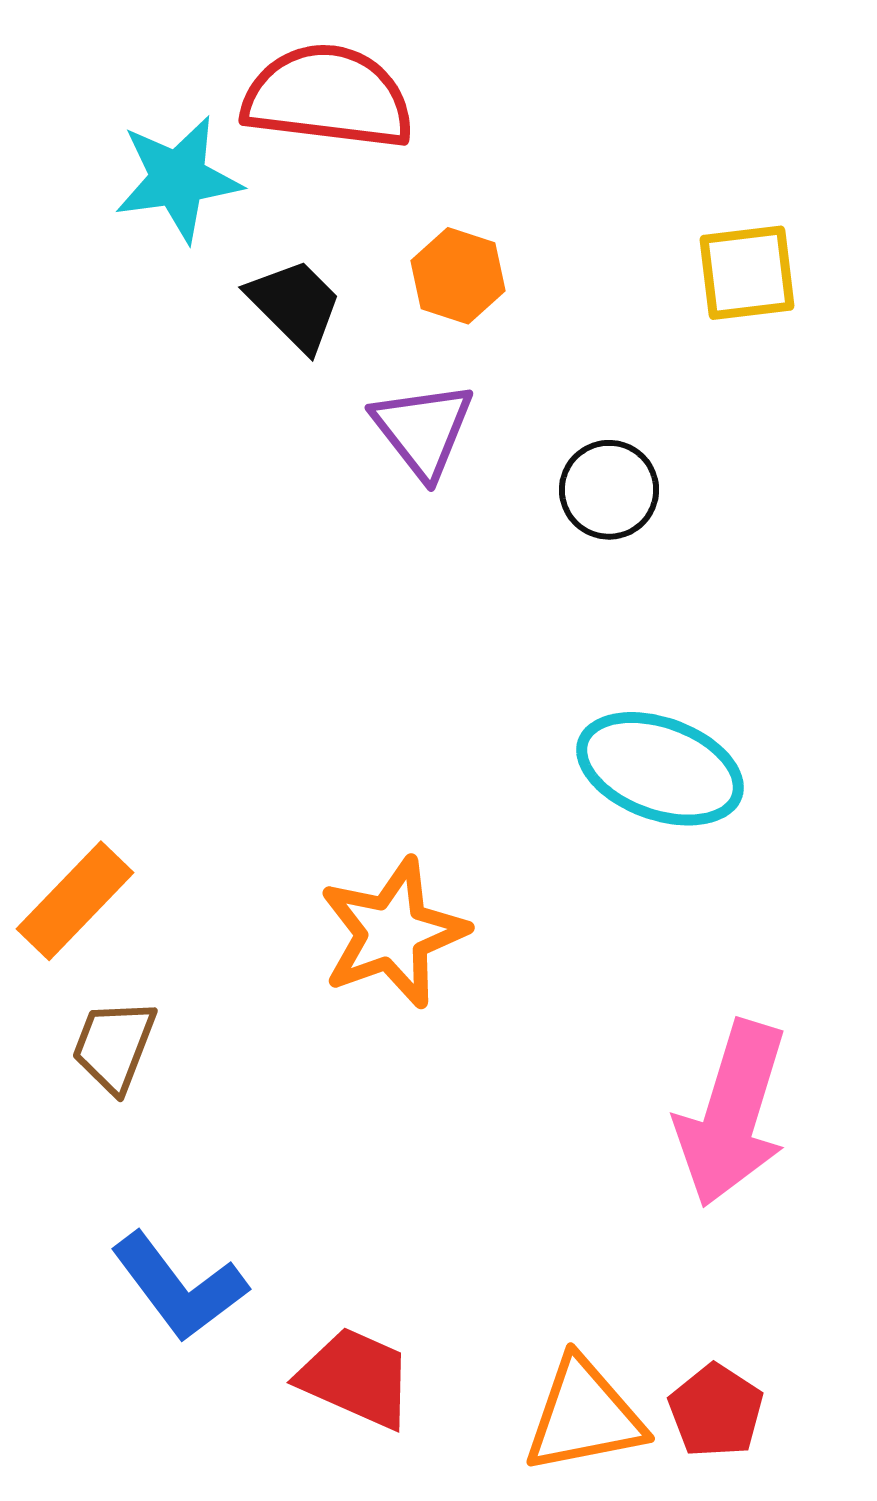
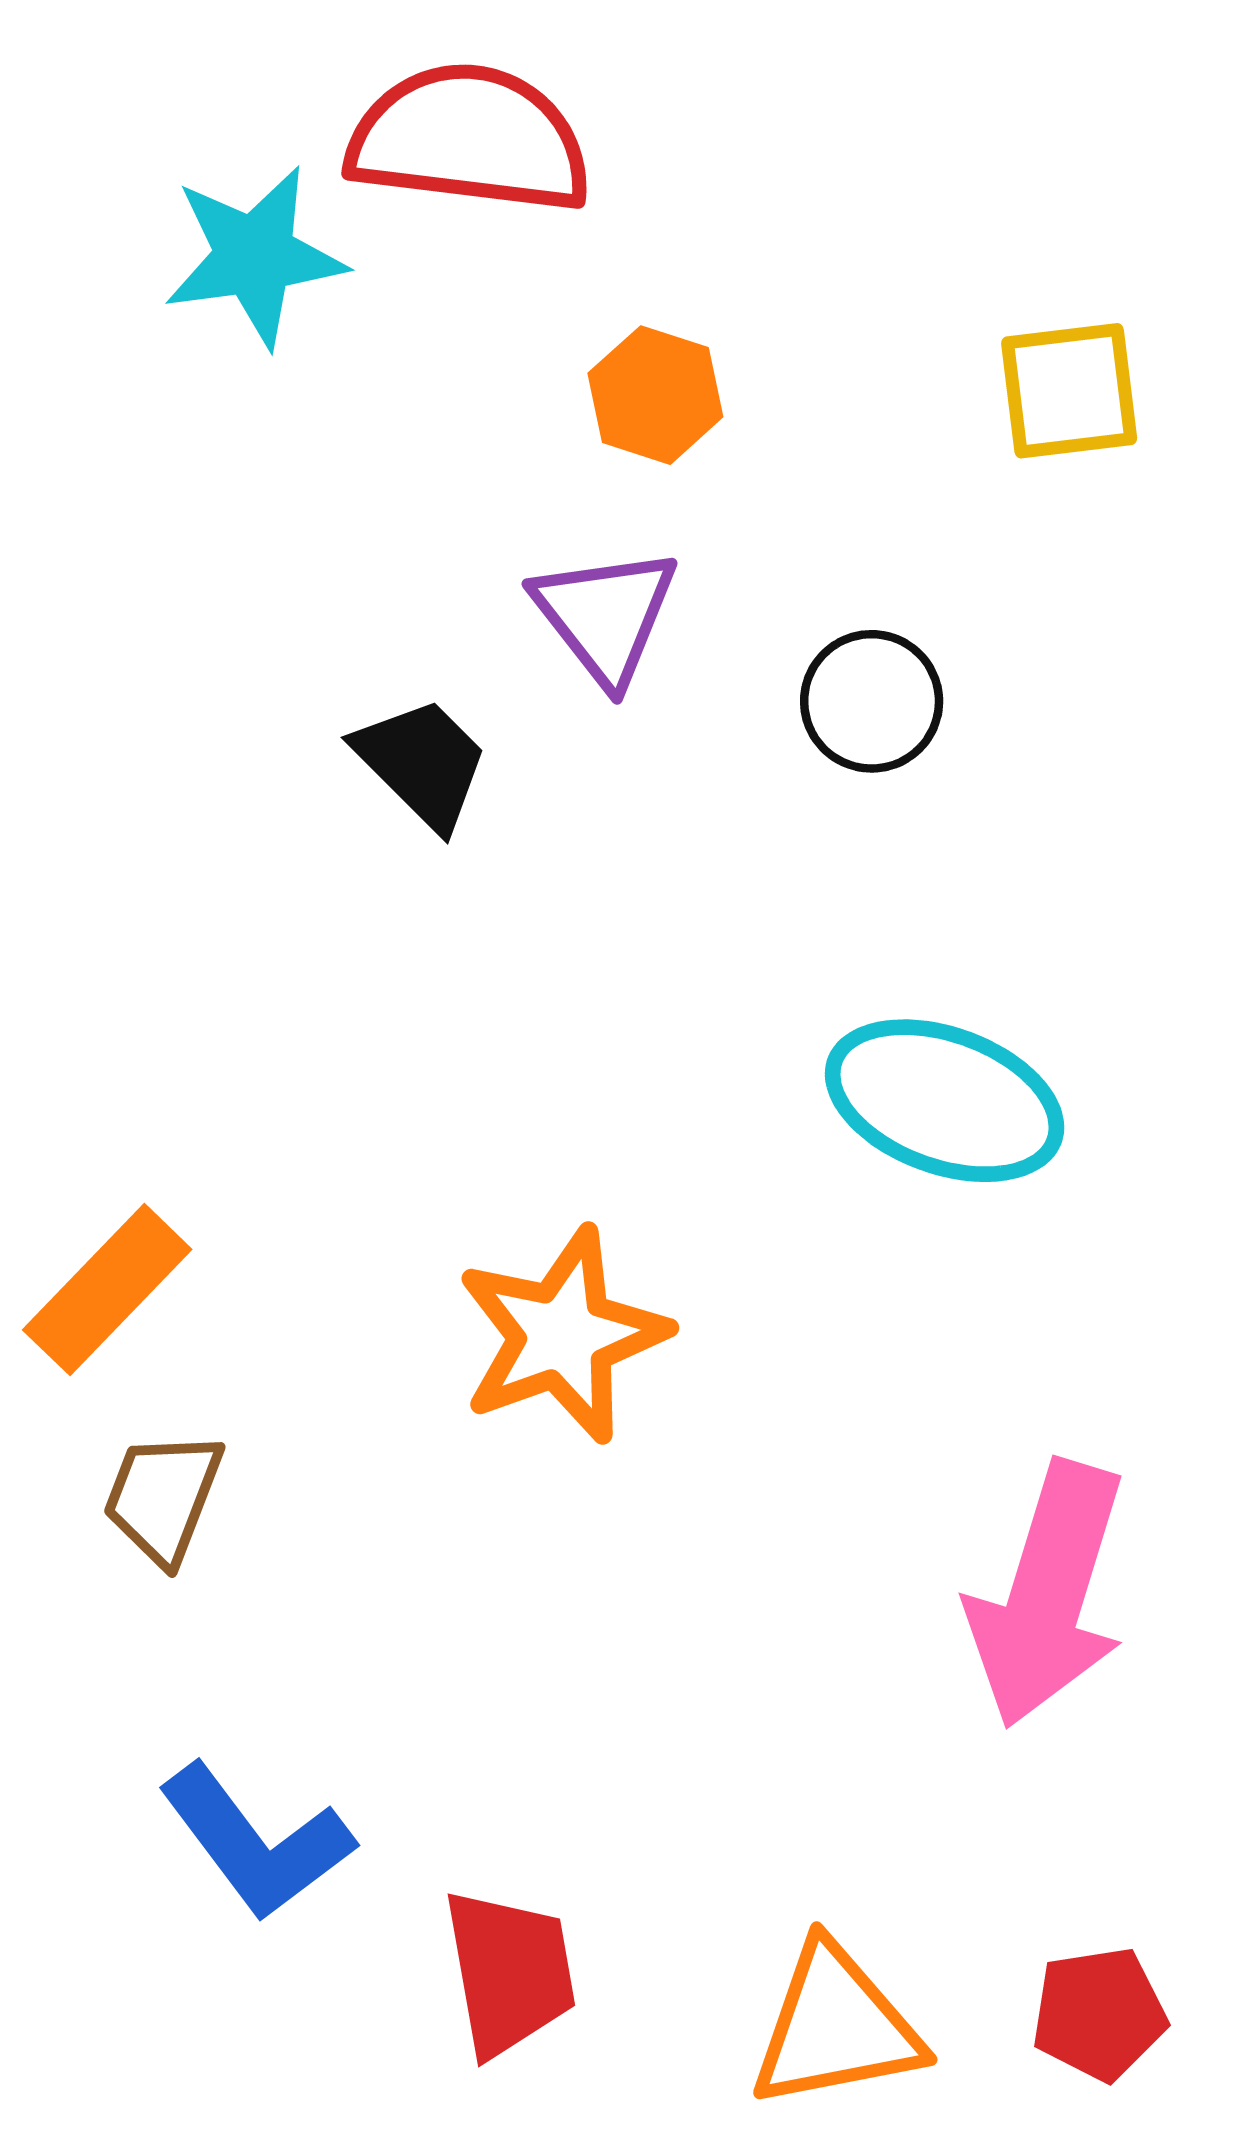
black trapezoid: (295, 305) -> (422, 763), moved
red trapezoid: (356, 1378) -> (509, 1972), turned 56
red pentagon: (716, 1411) -> (1099, 2014), moved, turned 30

